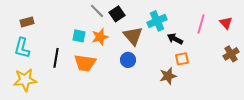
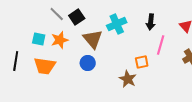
pink line: (201, 24) -> (161, 45), moved
black arrow: (175, 39) -> (151, 22), moved, turned -112
brown star: (168, 76) -> (128, 79), turned -30

